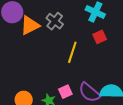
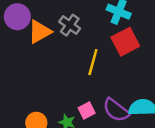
red square: (100, 37) -> (125, 42), size x1.6

